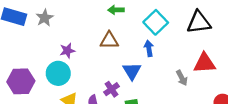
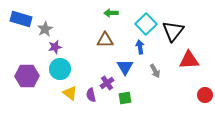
gray star: (45, 18) -> (45, 29), moved
black triangle: (199, 22) -> (173, 31), moved, turned -45
purple star: (67, 51) -> (55, 47), moved
gray arrow: (182, 78) -> (155, 71), moved

